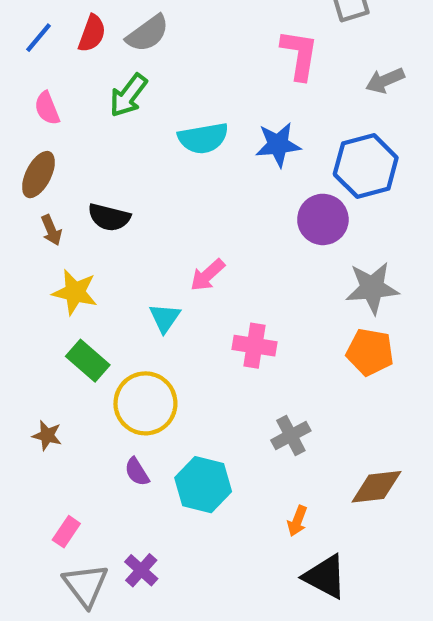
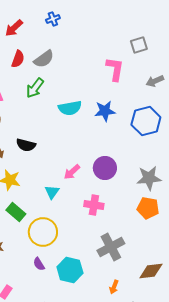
purple circle: (323, 219) -> (105, 168), moved
gray cross: (291, 435) -> (111, 247), size x1.5

